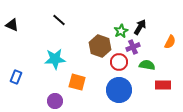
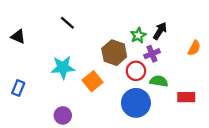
black triangle: (12, 25) -> (18, 37), moved
green semicircle: (147, 65) -> (159, 81), moved
orange square: (77, 82) -> (92, 81), moved, turned 36

